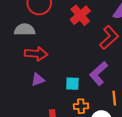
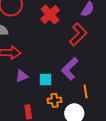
purple triangle: (38, 80) -> (22, 76), moved

